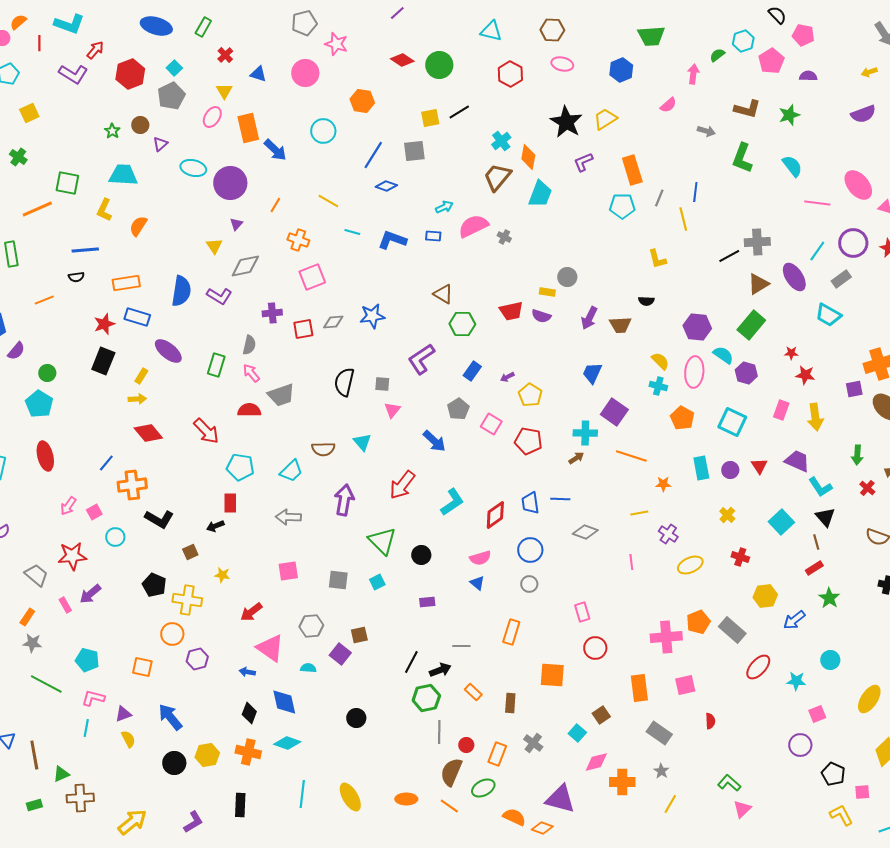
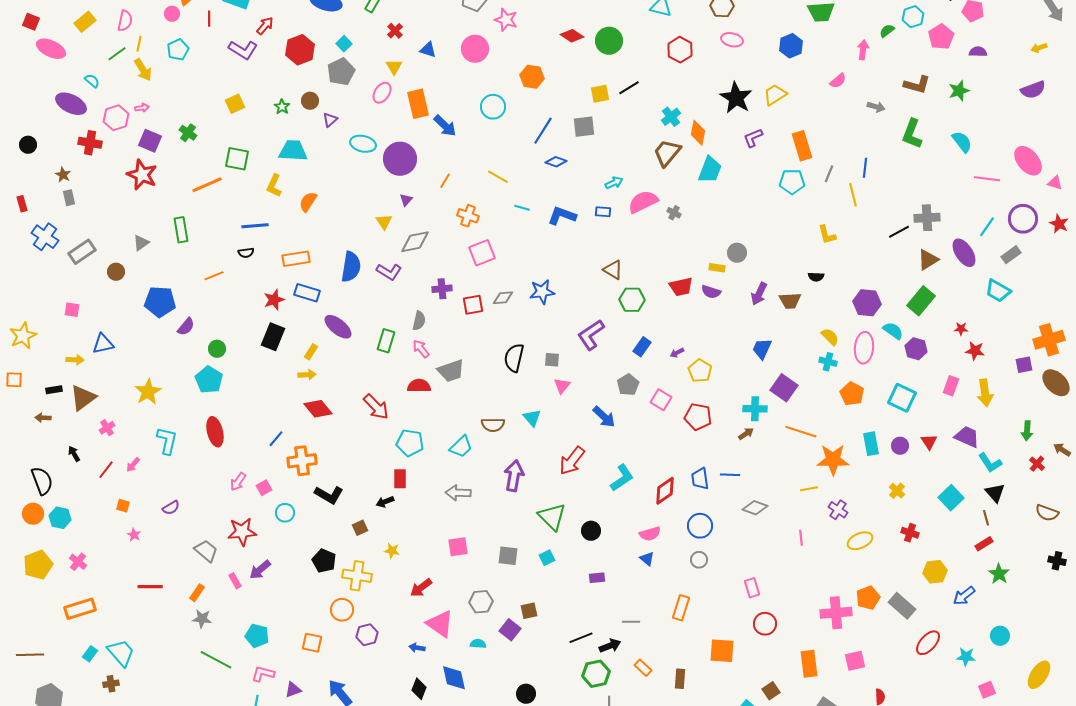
yellow square: (29, 113) -> (235, 104), moved
orange star: (663, 484) -> (833, 460), size x2.0
black line: (411, 662) -> (581, 638), turned 40

